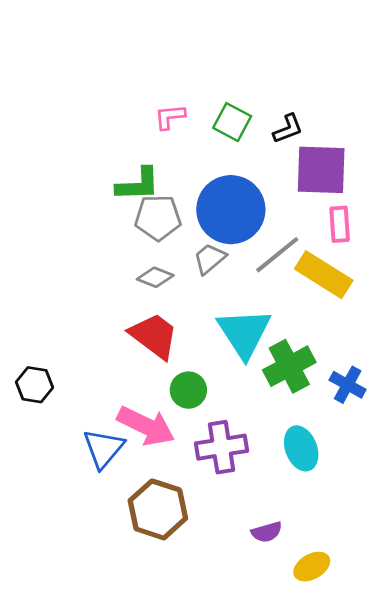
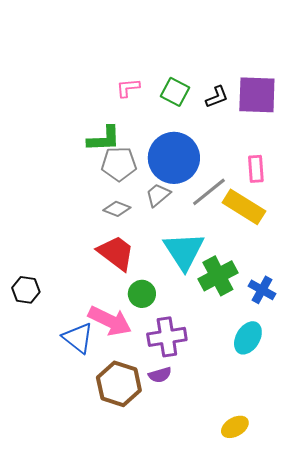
purple square: (321, 170) -> (257, 95), moved
blue triangle: (103, 448) -> (78, 338), turned -32
cyan ellipse: (301, 448) -> (248, 338), moved, turned 52
purple semicircle: (267, 532) -> (160, 375), moved

